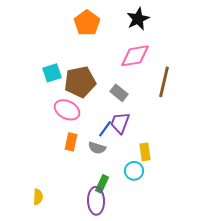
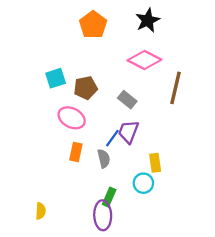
pink diamond: (135, 56) -> (144, 60), turned 36
brown pentagon: (80, 82) -> (86, 88), size x0.7
gray semicircle: (97, 148) -> (104, 159), turned -120

